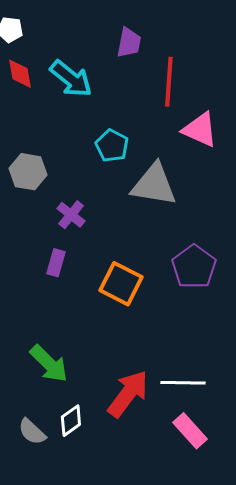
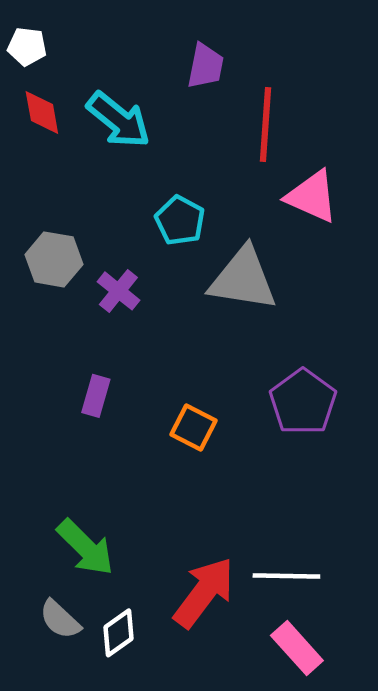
purple cross: (71, 215) -> (118, 291), moved
orange square: (121, 284) -> (193, 427), size x0.7
gray semicircle: (32, 432) -> (60, 619), moved

